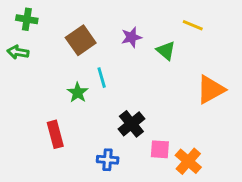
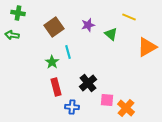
orange triangle: (211, 90) -> (147, 47), moved
red rectangle: (55, 134) -> (56, 87), moved

